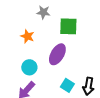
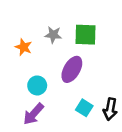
gray star: (43, 12) -> (53, 35), moved
orange star: (27, 36) -> (24, 47), moved

